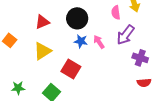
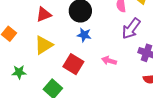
pink arrow: (99, 42) -> (109, 61), moved, turned -40
green star: (18, 88) -> (19, 72), moved

